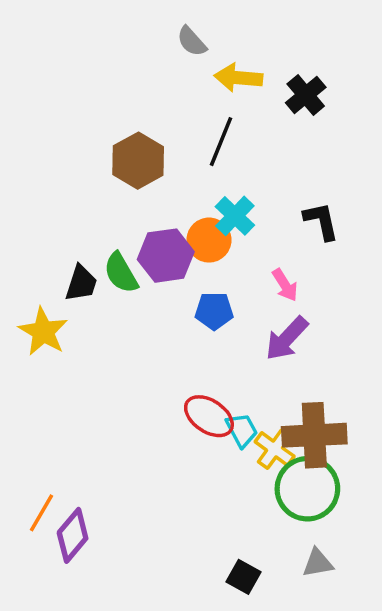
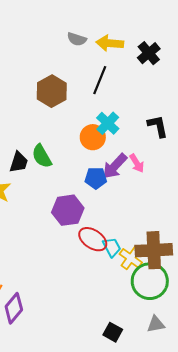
gray semicircle: (192, 41) -> (77, 39), moved, turned -30
purple hexagon: (166, 256) -> (68, 210), moved
purple arrow: (287, 338) -> (115, 166), moved

